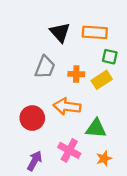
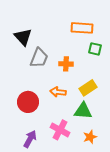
black triangle: (60, 32) -> (23, 37), moved
yellow rectangle: (102, 80) -> (88, 88), moved
orange arrow: (67, 106) -> (58, 92), size x0.7

